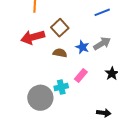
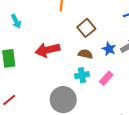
red arrow: (33, 37) -> (48, 50), moved
cyan cross: (61, 87) -> (82, 75), moved

